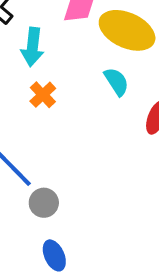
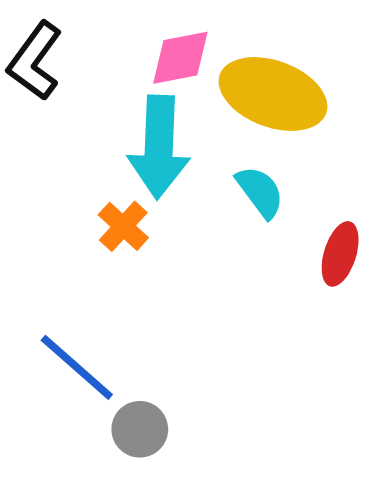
cyan arrow: (32, 47) -> (159, 147), moved, size x1.4

